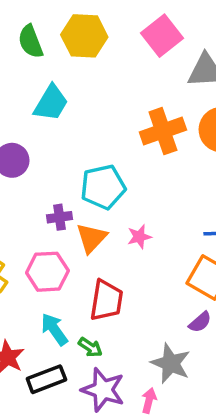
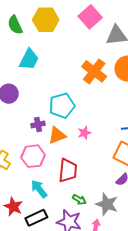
orange cross: (163, 131) -> (94, 71), turned -30
orange triangle: (91, 238) -> (57, 135), turned 30
green arrow: (90, 347) -> (79, 200), moved

